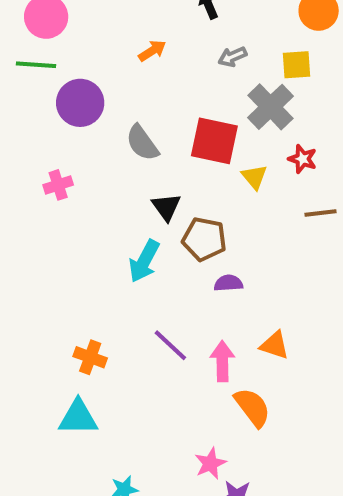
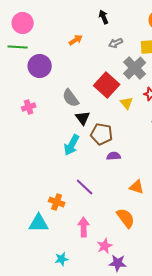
red square: (214, 141) -> (107, 85), turned 30
gray semicircle: (142, 143) -> (71, 98), moved
orange cross: (90, 357) -> (57, 202), moved
pink arrow: (222, 361) -> (84, 227), moved

